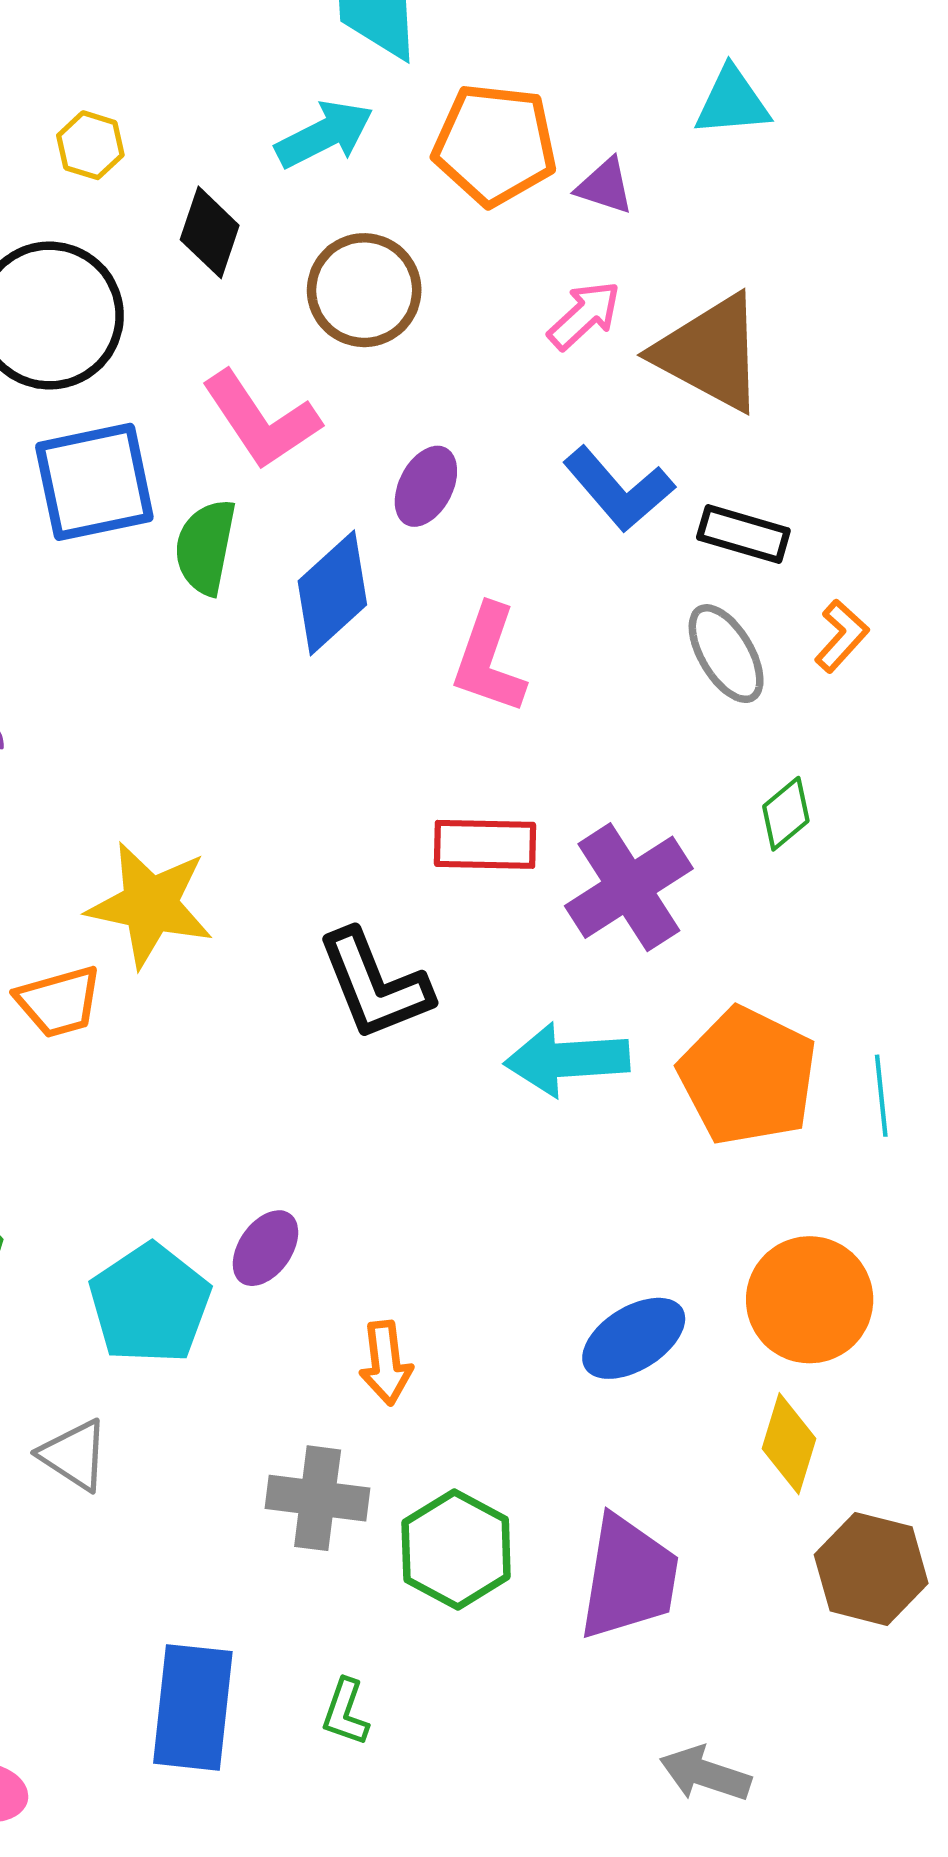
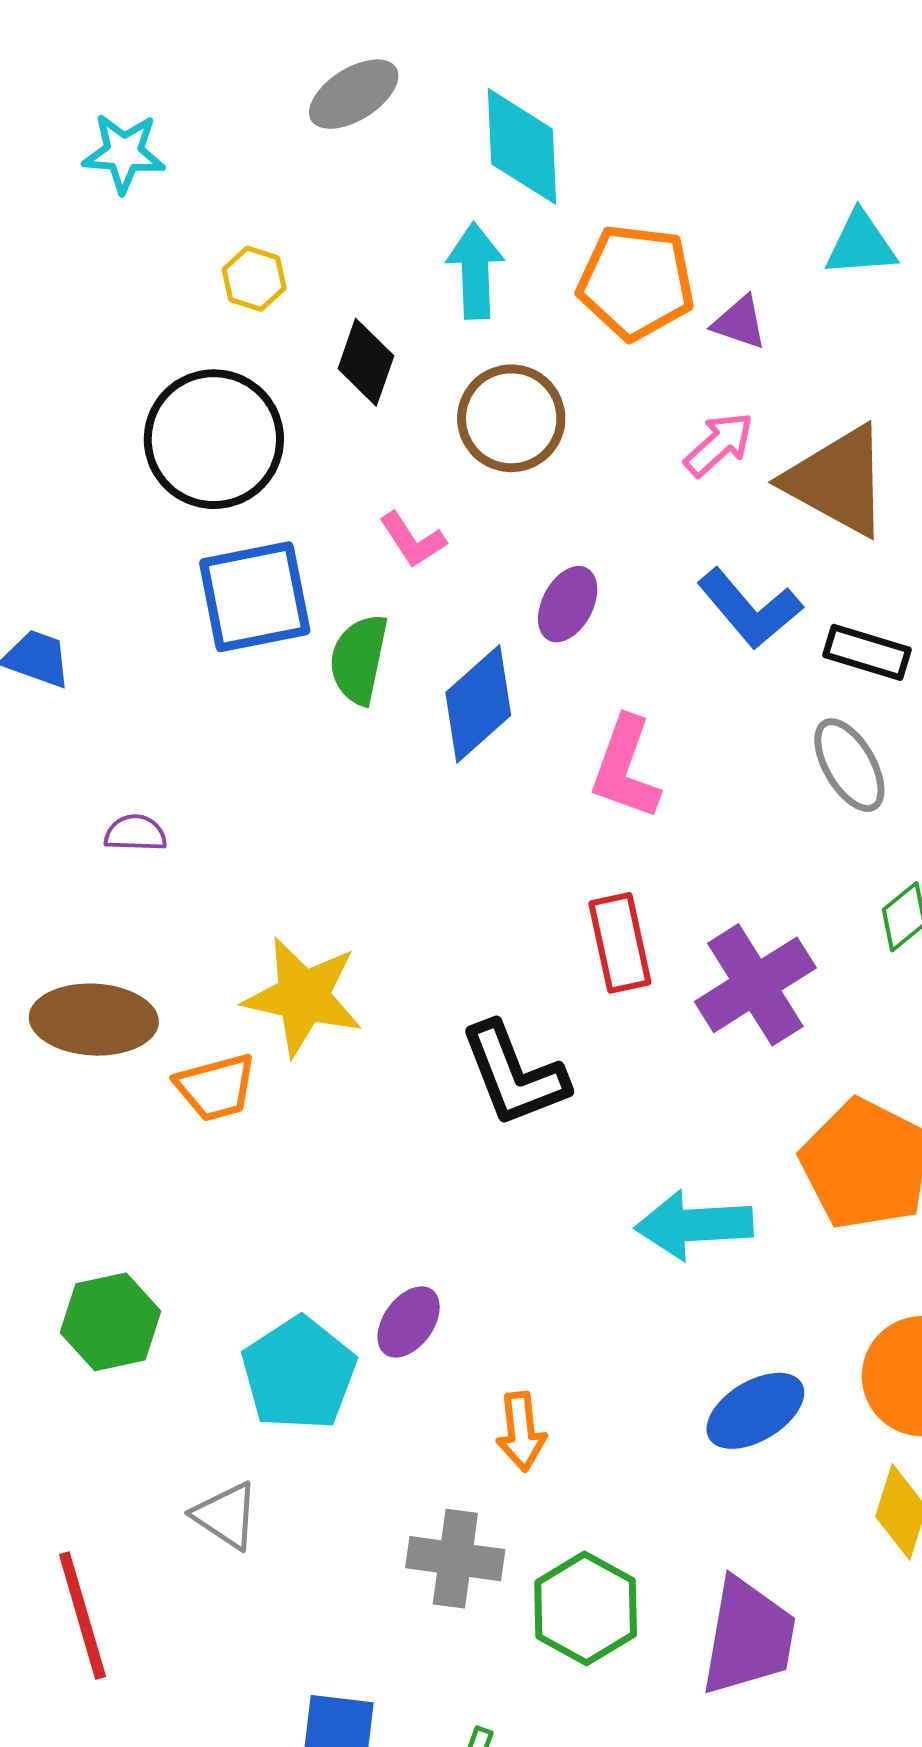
cyan arrow: (324, 134) -> (475, 271), turned -66
pink L-shape: (261, 420) -> (413, 540), size x0.6
red rectangle: (485, 844) -> (620, 943), turned 76
cyan arrow: (567, 1060) -> (694, 1225), moved

